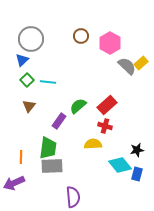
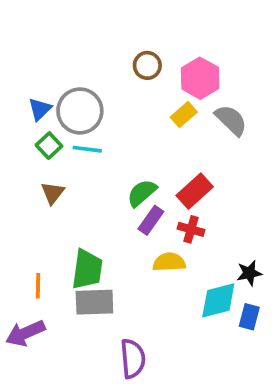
gray circle: (31, 39) -> (80, 111), moved
yellow rectangle: (141, 63) -> (184, 115), moved
purple rectangle: (59, 121) -> (151, 220), moved
cyan diamond: (120, 165) -> (218, 300), turned -65

